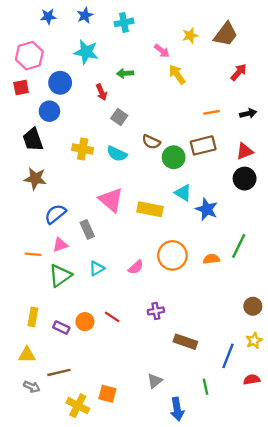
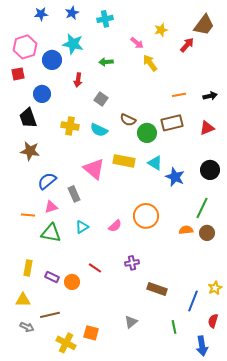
brown trapezoid: (226, 34) -> (204, 25), moved
red arrow: (239, 72) -> (187, 45), moved
blue circle: (60, 83) -> (52, 60), moved
red arrow: (101, 92) -> (78, 80), moved, turned 32
black circle: (245, 179) -> (210, 170), moved
yellow rectangle: (150, 209) -> (124, 161), moved
orange semicircle: (211, 259) -> (186, 230), moved
green triangle: (60, 276) -> (51, 233), turned 45
brown circle: (253, 306) -> (207, 233), moved
orange circle: (85, 322) -> (72, 282), moved
red semicircle: (252, 380) -> (213, 321), turned -64
blue arrow: (177, 409) -> (202, 346), moved

